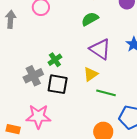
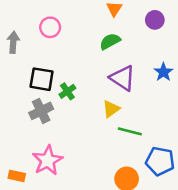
black square: (58, 84) -> (42, 79), moved
pink star: (38, 116) -> (48, 160), turned -30

